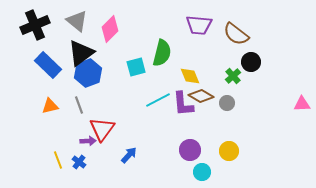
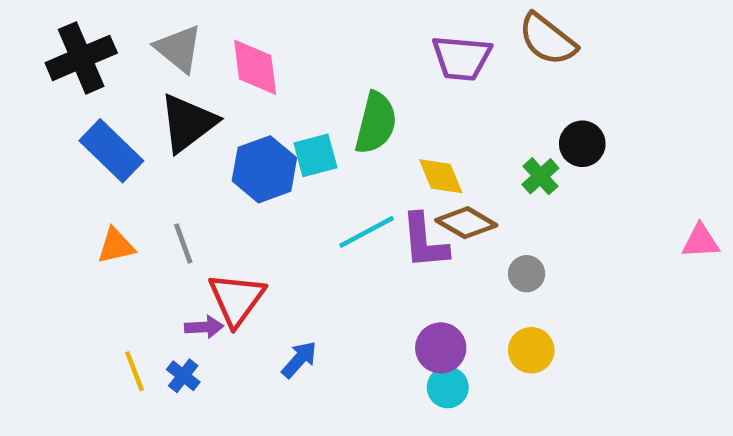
pink diamond: (110, 29) -> (255, 67), turned -52
brown semicircle: (236, 34) -> (547, 39), moved
blue hexagon: (88, 73) -> (264, 169), moved
gray circle: (227, 103) -> (527, 274), moved
cyan circle: (202, 172) -> (448, 387), moved

